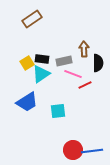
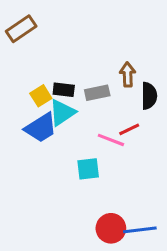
brown rectangle: (32, 19) -> (21, 29), moved
pink line: (73, 74) -> (111, 140), moved
blue trapezoid: (27, 102) -> (41, 128), moved

